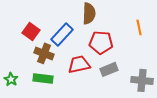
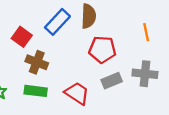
blue rectangle: (62, 34) -> (57, 22), moved
red trapezoid: (79, 64) -> (77, 93), moved, turned 45
gray cross: (142, 80) -> (145, 74), moved

